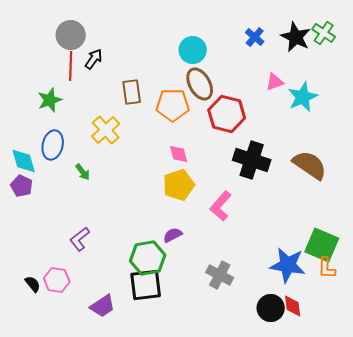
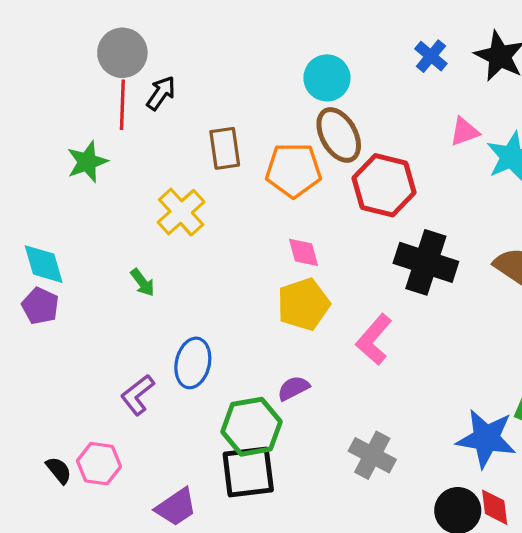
blue ellipse: (53, 145) -> (193, 363), moved

